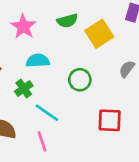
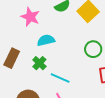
green circle: (80, 80) -> (93, 49), moved

